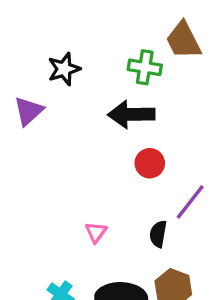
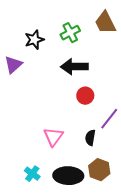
green cross: (145, 67) -> (70, 33), moved, turned -36
pink triangle: (96, 232) -> (53, 137), size x1.5

